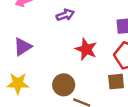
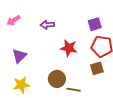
purple arrow: (65, 15) -> (47, 25), turned -152

